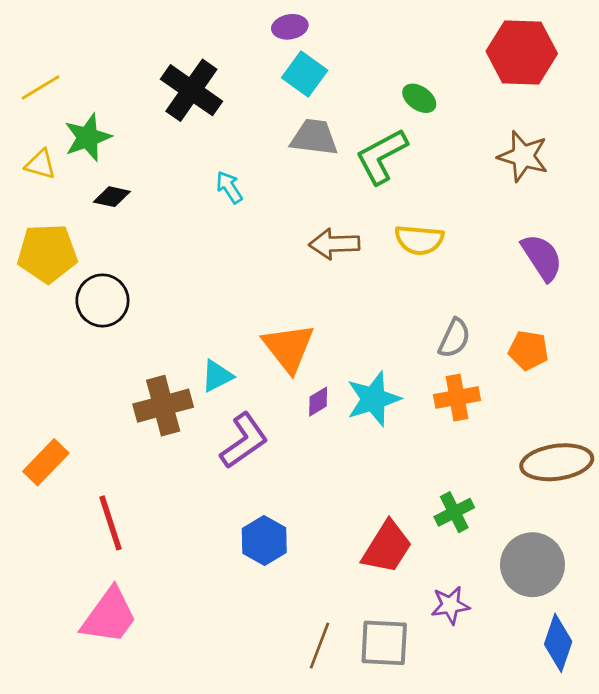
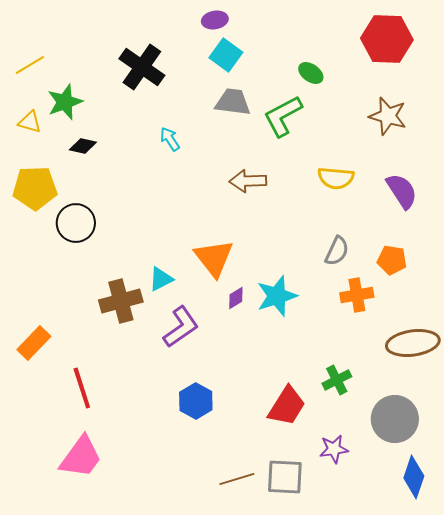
yellow semicircle: (419, 240) -> (336, 178), moved
orange cross: (457, 398) -> (357, 295), moved
brown line: (320, 646) -> (237, 479), turned 52

